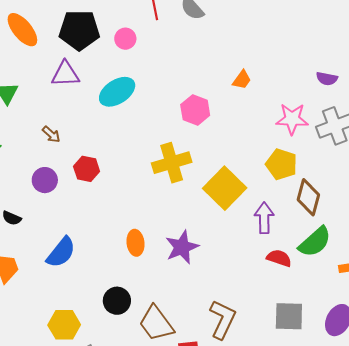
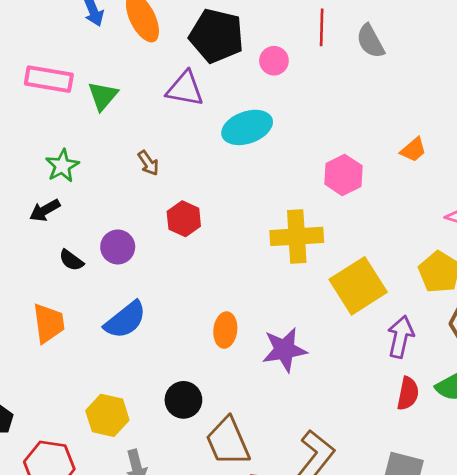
purple circle: (45, 180) -> (118, 247), moved
red semicircle: (279, 258) -> (408, 394), turned 70

